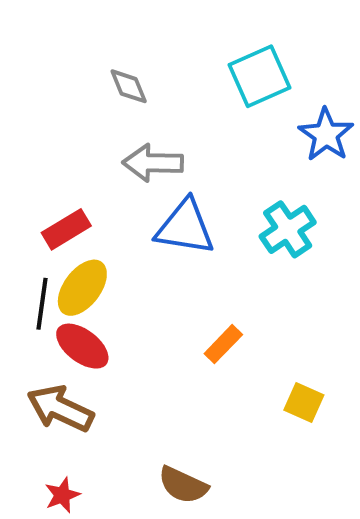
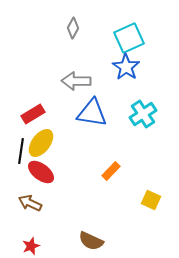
gray diamond: (129, 86) -> (73, 28), moved, turned 50
blue star: (326, 135) -> (126, 67), moved
brown arrow: (60, 408) -> (30, 203), size x0.7

